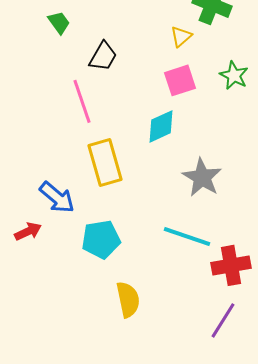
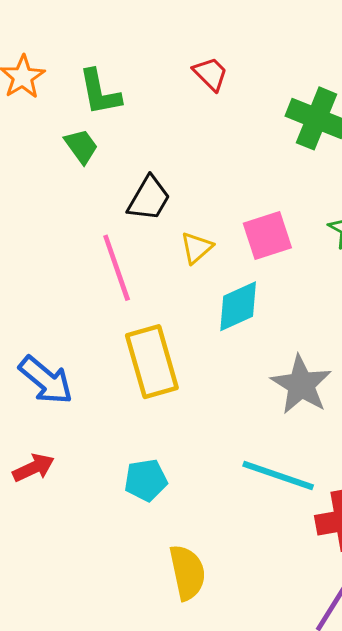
yellow triangle: (181, 36) -> (197, 248), moved
blue arrow: (57, 197) -> (46, 380), moved
cyan pentagon: (101, 239) -> (146, 480), size x0.7

